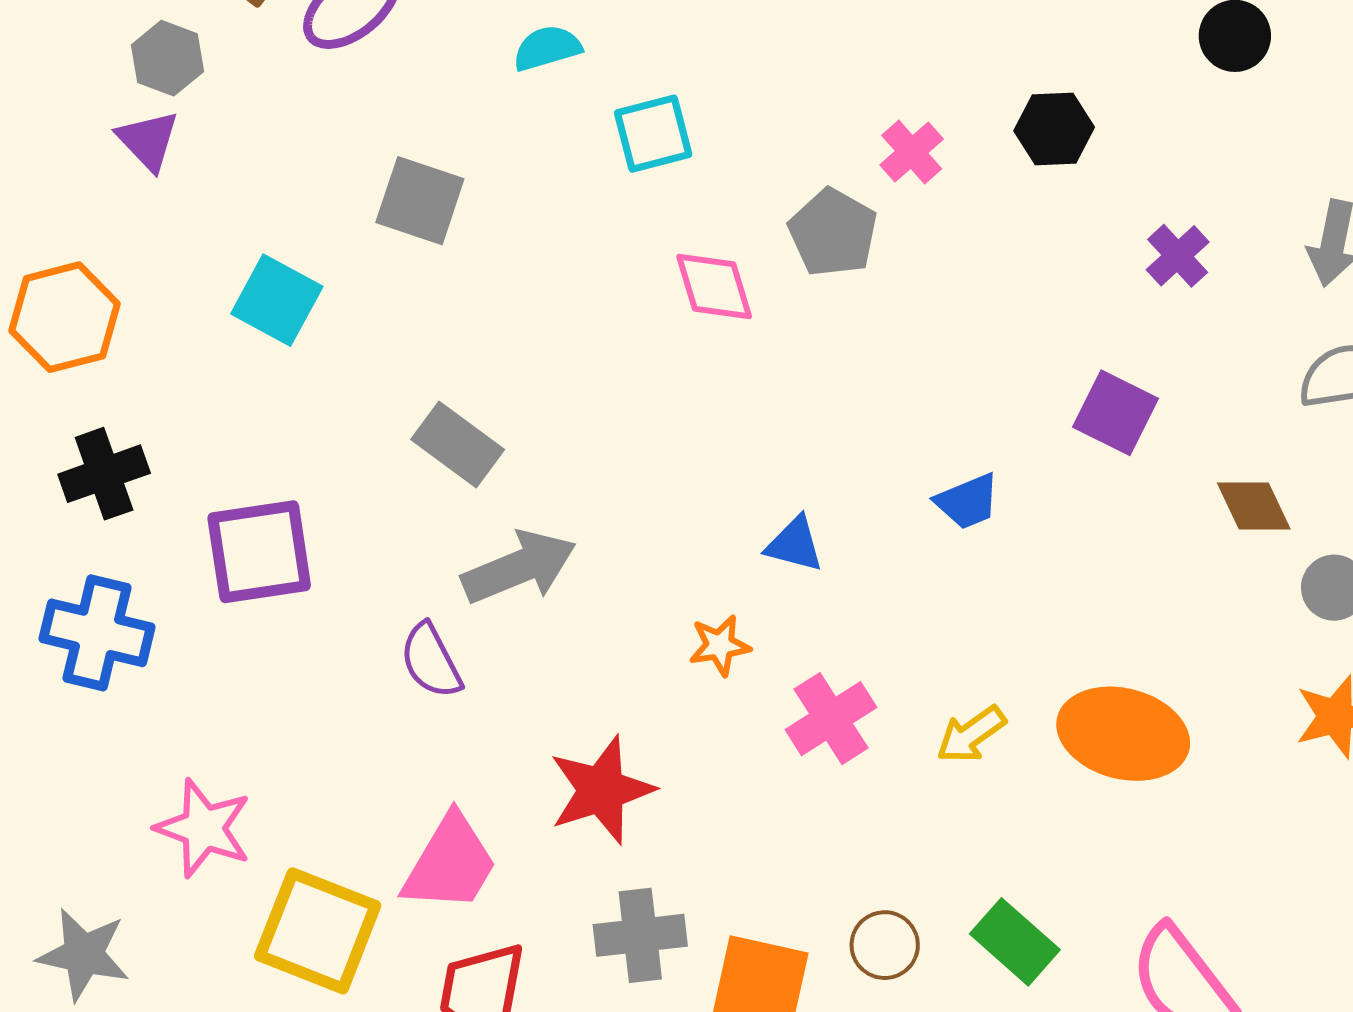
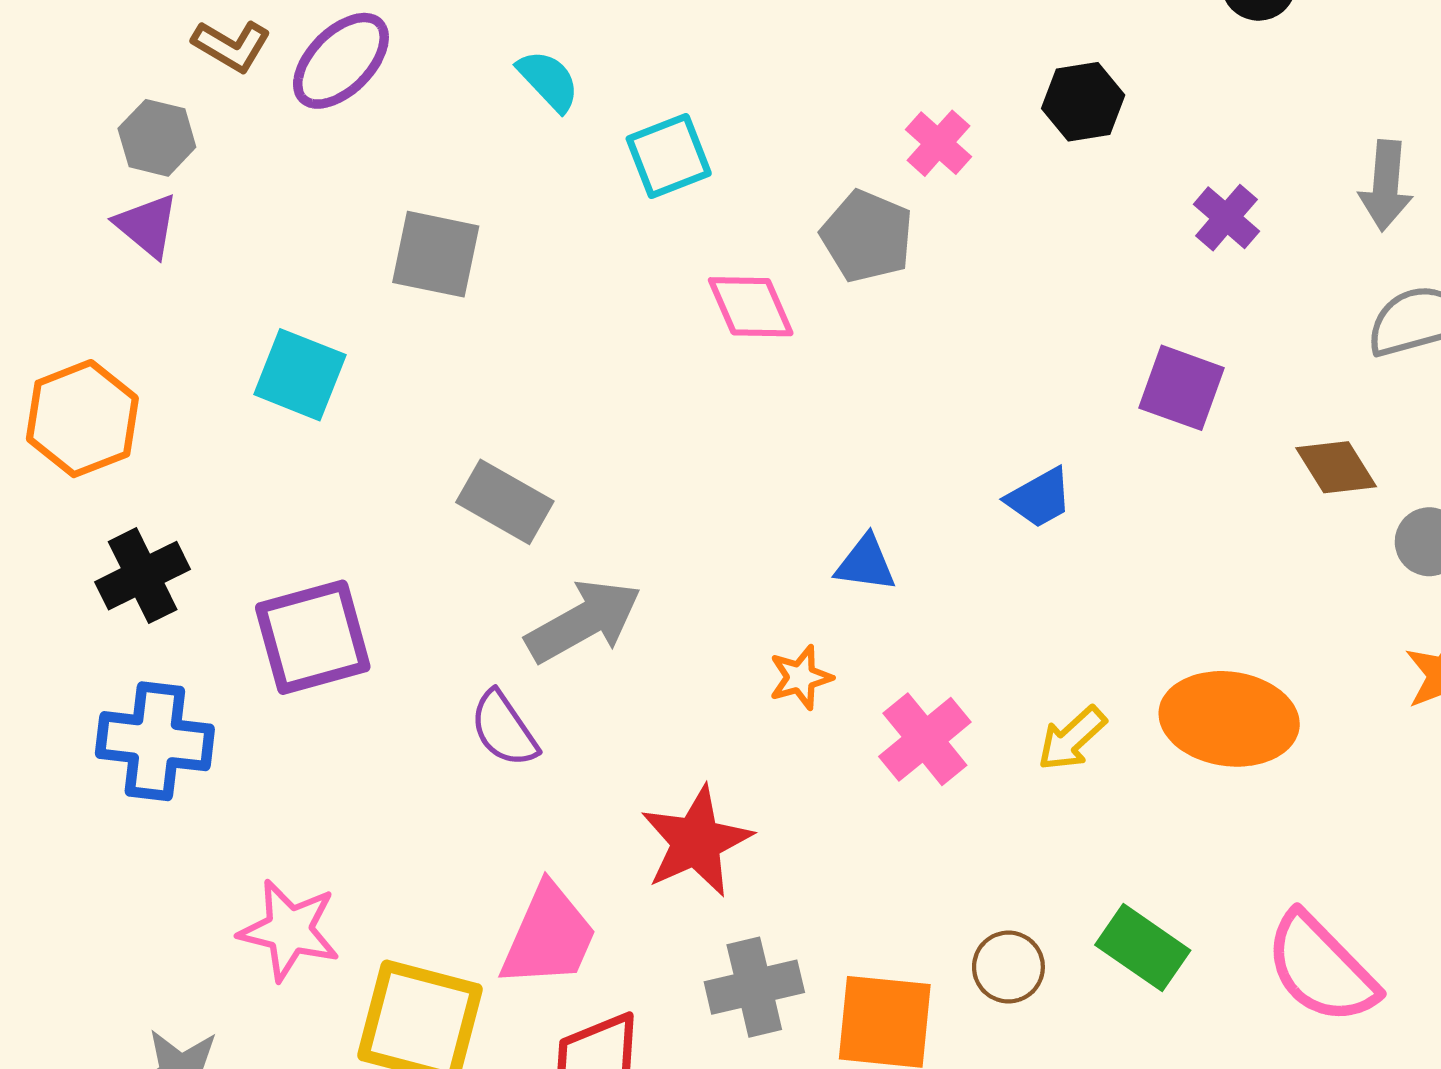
cyan semicircle: (547, 48) -> (548, 81), turned 70

